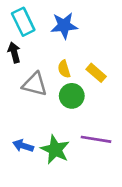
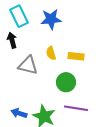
yellow rectangle: (96, 73) -> (76, 56), turned -35
green circle: (72, 96) -> (66, 82), moved

